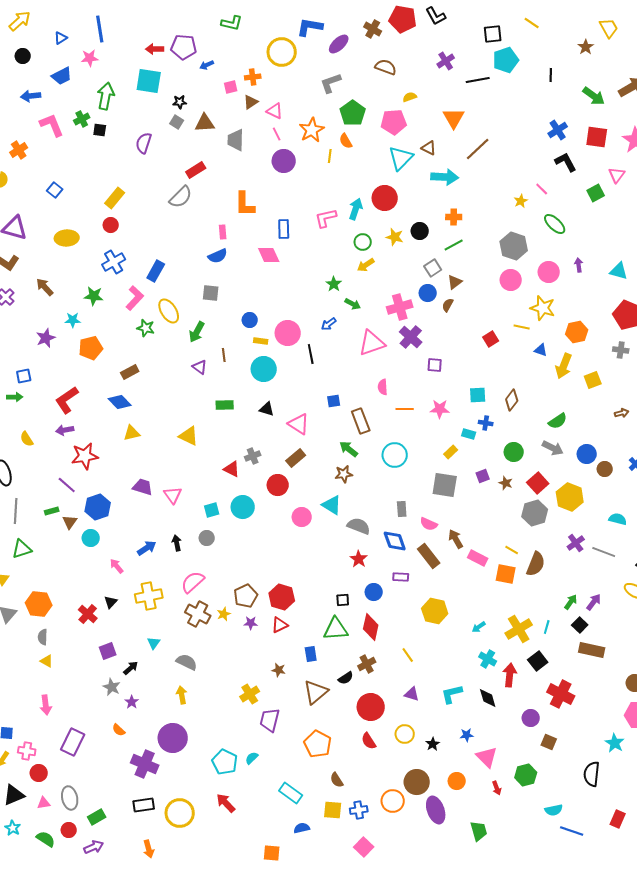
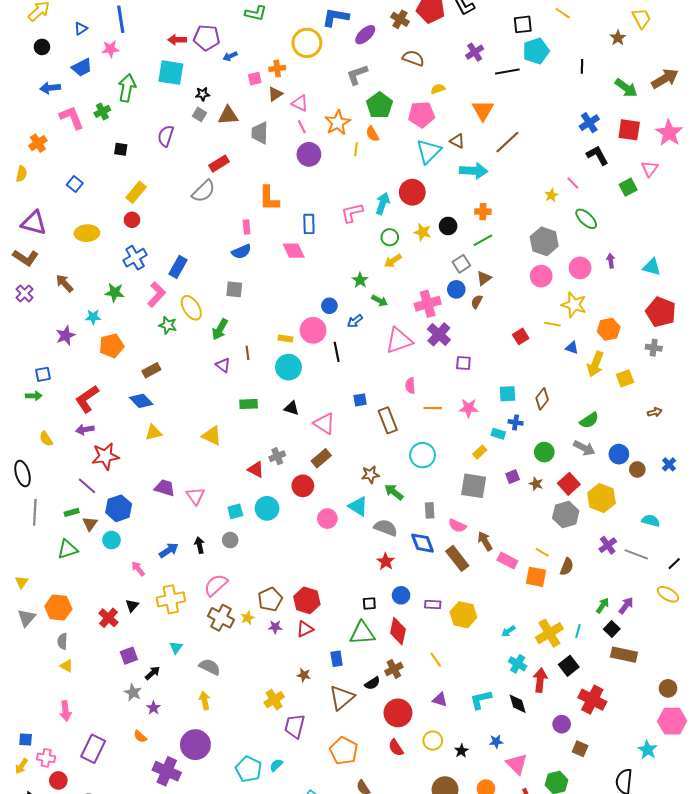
black square: (100, 130) -> (121, 149), moved
blue circle: (250, 320) -> (329, 306), moved
green arrow: (349, 449) -> (394, 492), moved
green triangle: (22, 549) -> (68, 549), moved
brown semicircle: (536, 564) -> (567, 567), size x0.7
purple rectangle: (401, 577) -> (433, 604), moved

